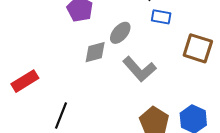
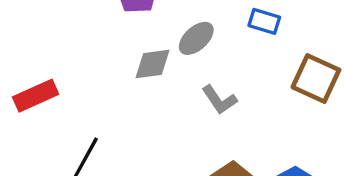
gray L-shape: (139, 69) -> (219, 100), size x0.7

